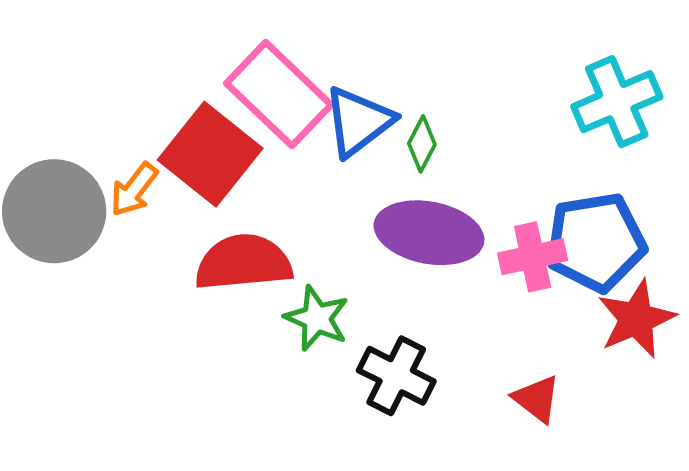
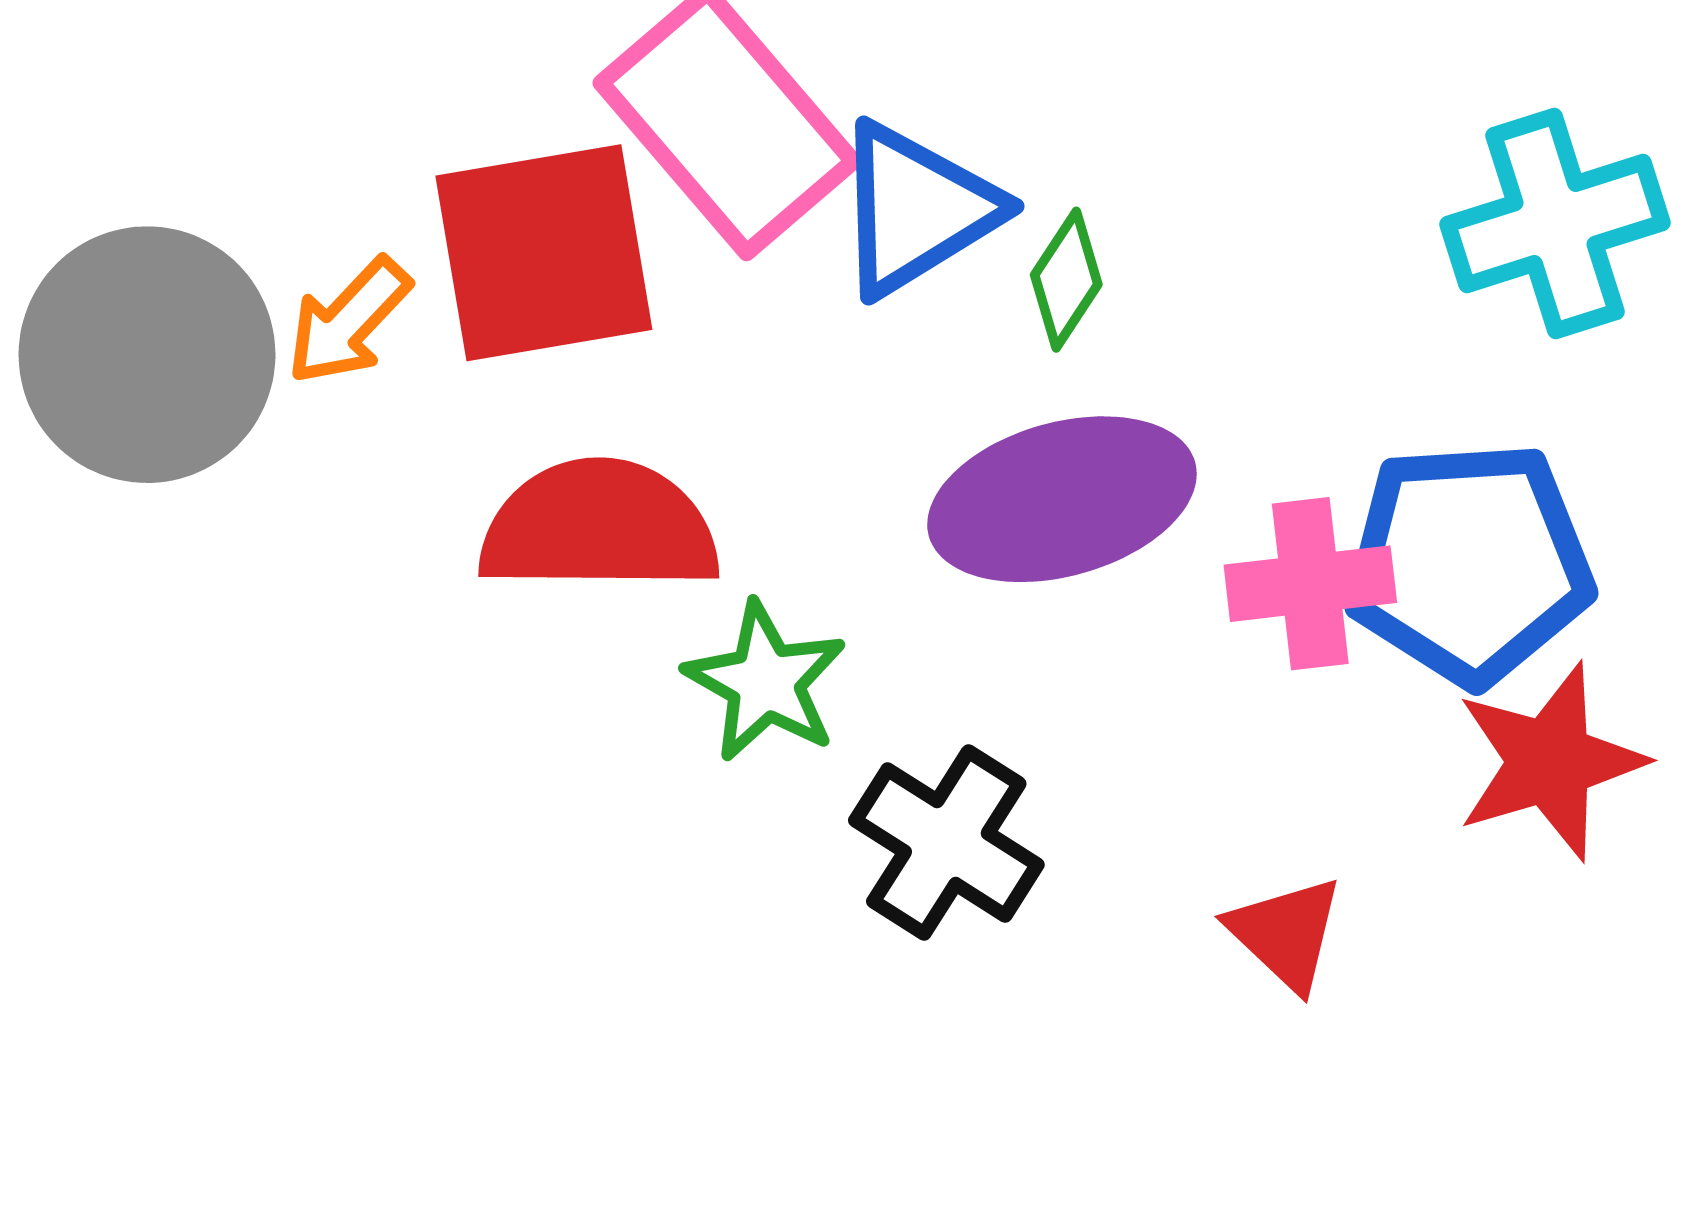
red square: (210, 154) -> (544, 253), turned 36
purple ellipse: (429, 233) -> (1062, 499), turned -32

